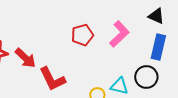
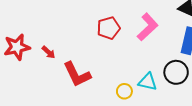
red arrow: (25, 58) -> (48, 52), size x0.6

